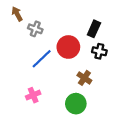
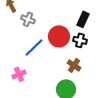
black cross: (99, 51) -> (80, 40), moved
pink cross: (33, 95) -> (19, 74), moved

